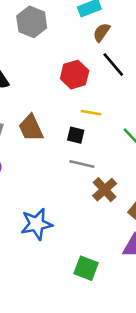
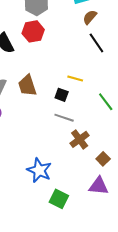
red hexagon: (75, 75) -> (33, 31), moved
blue star: (37, 224) -> (39, 170), moved, turned 30

